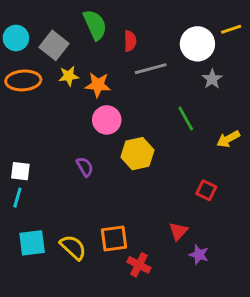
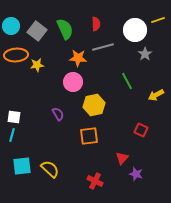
green semicircle: (95, 25) -> (65, 29), moved
red semicircle: (130, 41) -> (96, 24), moved
yellow star: (69, 76) -> (37, 65), moved
orange star: (98, 85) -> (78, 58), moved
orange square: (114, 239) -> (89, 136), moved

